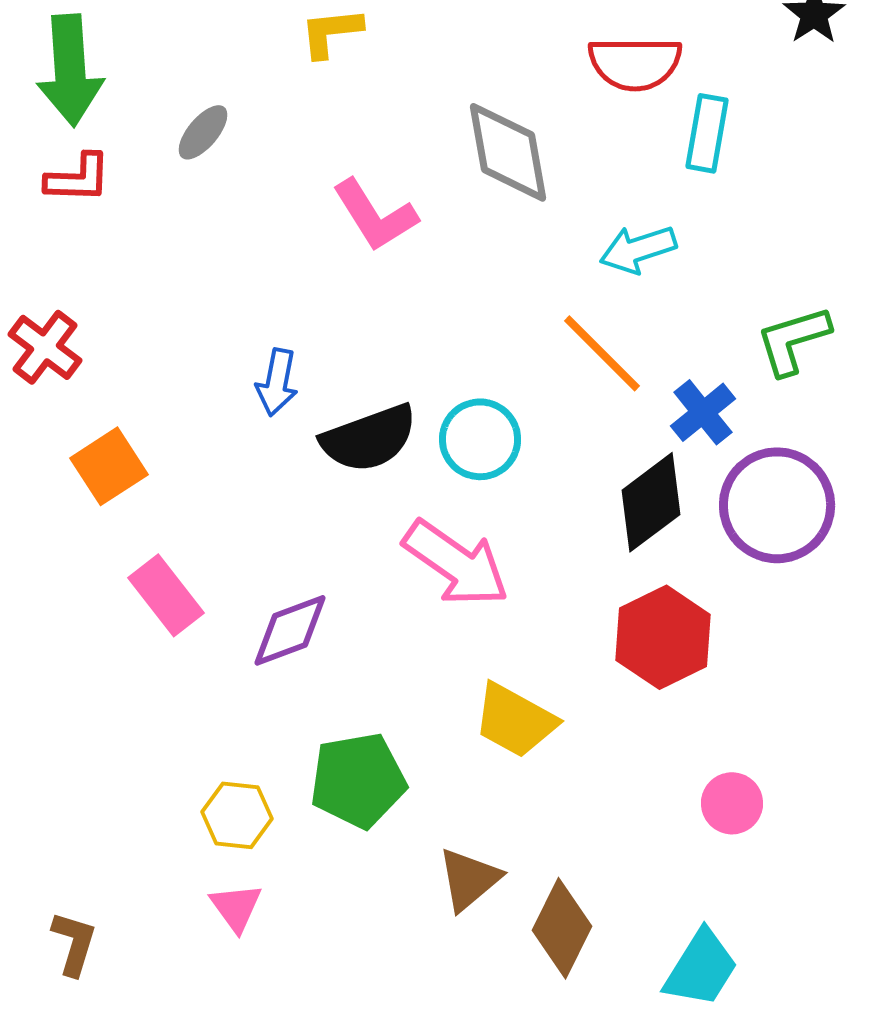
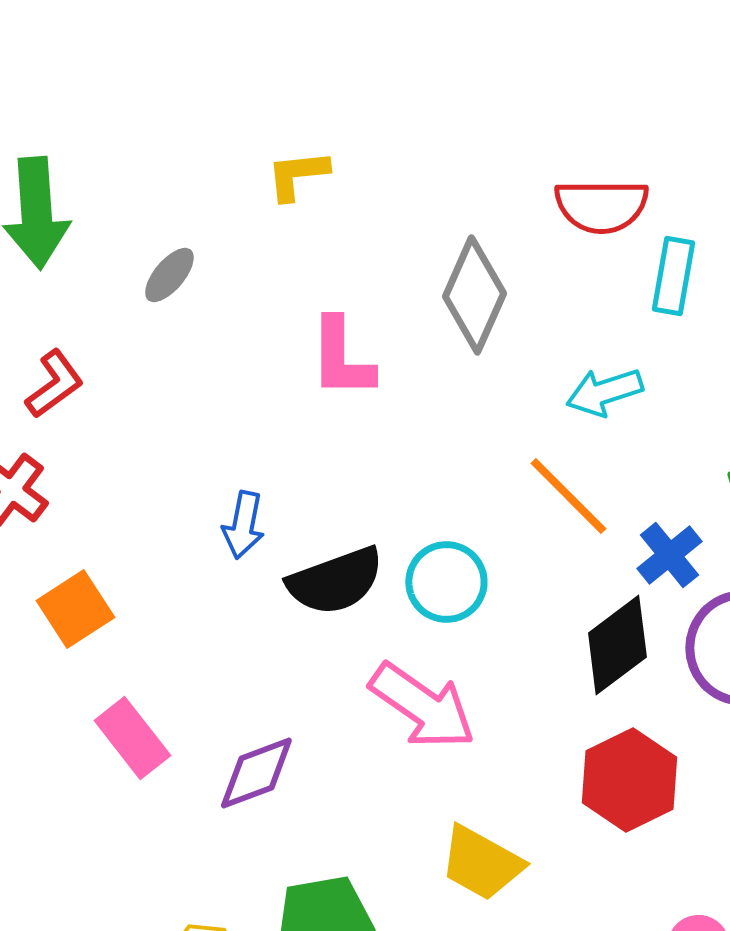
gray diamond: (508, 152) -> (474, 295), turned 34
red L-shape: (78, 178) -> (54, 384), moved, turned -38
pink L-shape: (375, 215) -> (341, 358), turned 32

